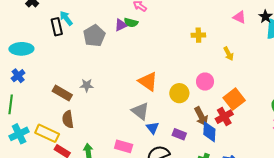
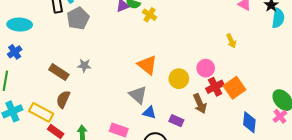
yellow cross: (198, 35) -> (150, 15), moved, turned 32
gray pentagon: (94, 36) -> (78, 18), moved
red cross: (224, 117) -> (215, 87), moved
brown semicircle: (68, 119) -> (63, 99), turned 30
blue triangle: (153, 128) -> (149, 113), turned -40
blue diamond: (209, 132) -> (249, 122), moved

